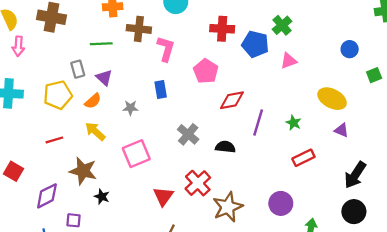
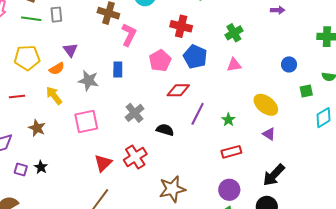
green line: (101, 44) -> (31, 19), moved
blue pentagon: (255, 44) -> (195, 57), moved
gray rectangle: (78, 69) -> (56, 15), moved
gray star: (130, 108) -> (88, 81), size x1.5
brown star: (83, 171) -> (37, 128), size x0.7
black star: (102, 197) -> (41, 167), moved
purple circle: (281, 203) -> (229, 190), moved
brown star: (228, 207) -> (172, 189), moved

